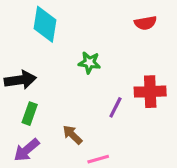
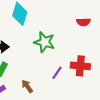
green star: (89, 63) -> (44, 42), size x1.5

